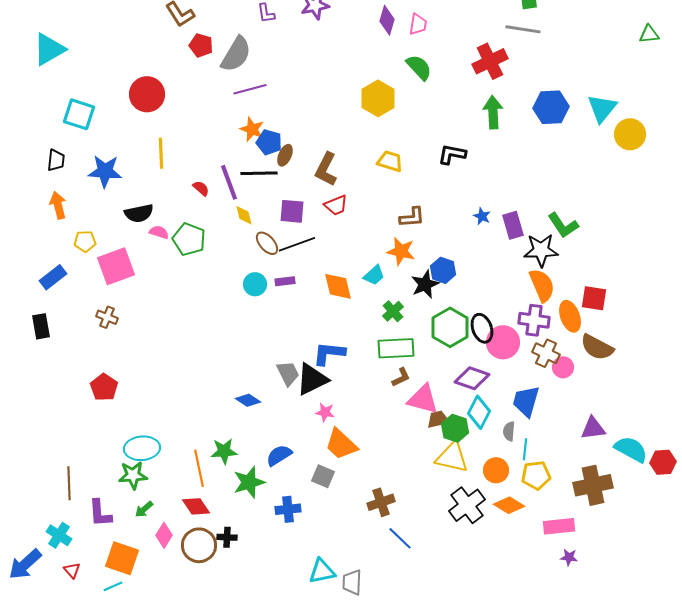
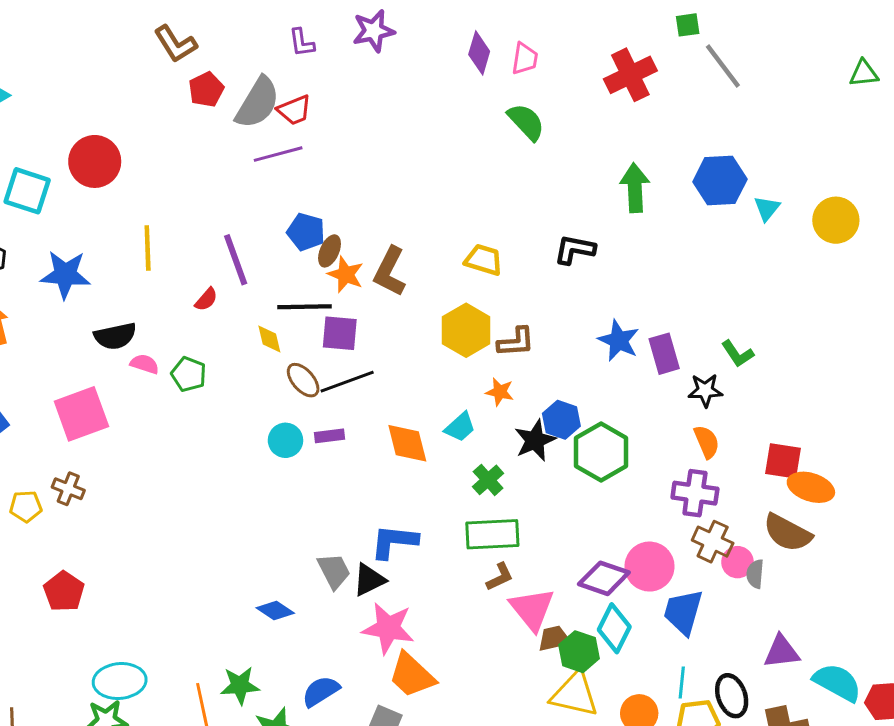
gray line: (523, 29) -> (723, 66), moved, turned 44
red pentagon: (201, 45) -> (206, 90), turned 30
red cross: (490, 61) -> (630, 75), moved
red circle: (147, 94) -> (95, 161), moved
yellow hexagon: (378, 98) -> (466, 330), moved
cyan triangle: (602, 108) -> (767, 208), moved, size x0.6
orange star: (252, 129) -> (346, 274), moved
black line: (259, 173) -> (305, 307), moved
purple line: (229, 182) -> (236, 260), moved
red semicircle: (201, 188) -> (206, 299), turned 90
red trapezoid: (336, 205) -> (294, 110), moved
blue star: (482, 216) -> (619, 341), size x1.6
green L-shape: (563, 225) -> (738, 354), size x0.7
green pentagon: (189, 239) -> (189, 374), size x0.7
yellow pentagon: (85, 241) -> (26, 506), moved
black star: (541, 250) -> (705, 390), size x0.7
orange star: (401, 251) -> (500, 392), size x0.7
orange semicircle: (542, 285) -> (707, 442), size x0.7
orange ellipse: (570, 316) -> (811, 487), moved, turned -52
green hexagon: (450, 327) -> (601, 452), moved
black ellipse: (482, 328) -> (732, 696), moved
pink circle: (503, 342) -> (649, 567), moved
black triangle: (312, 379) -> (369, 580), size x0.7
pink triangle: (423, 399) -> (532, 609), turned 36
pink star: (325, 412) -> (388, 628), size x1.8
gray semicircle: (509, 431) -> (755, 574), moved

